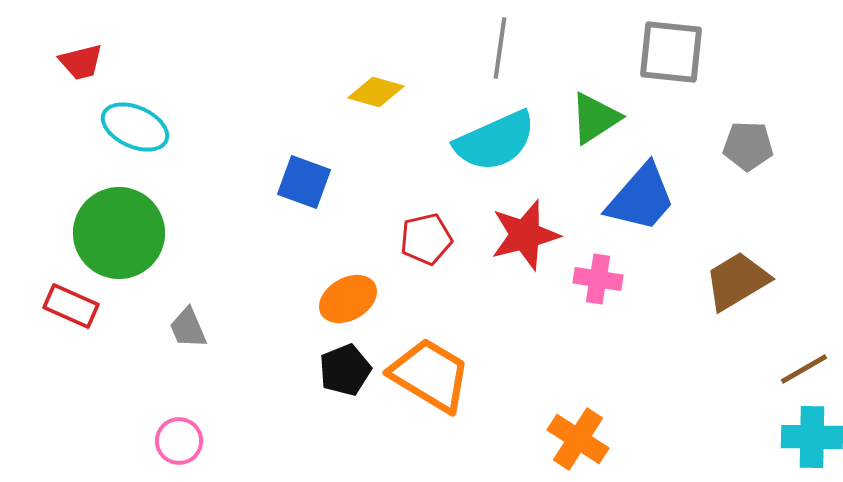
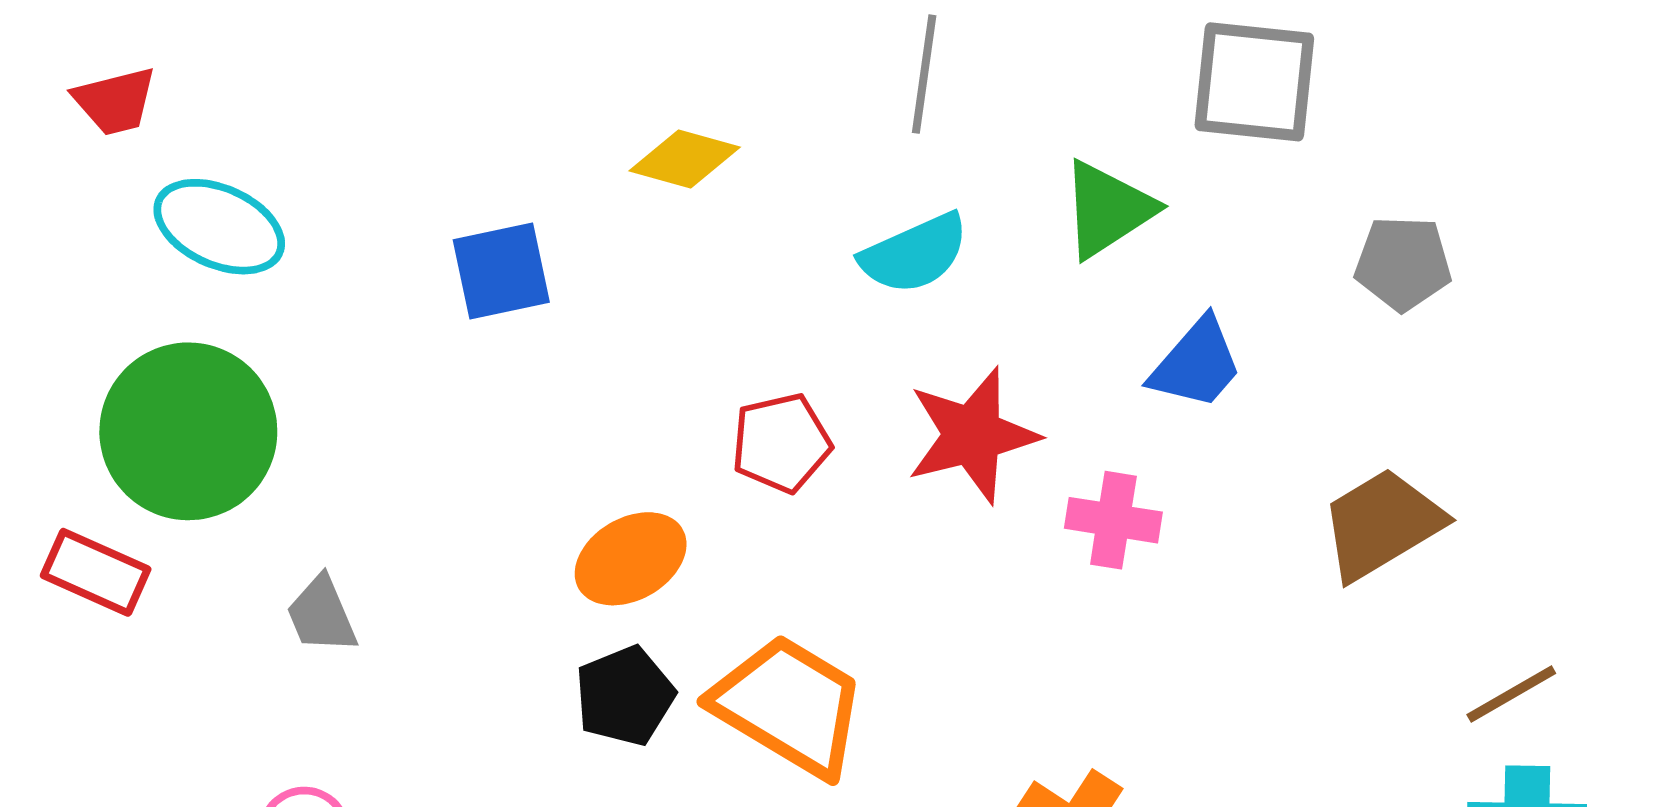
cyan semicircle: (495, 141) -> (914, 254), size x0.7
blue square: (304, 182) -> (501, 271), moved, turned -32
blue trapezoid: (641, 198) -> (1196, 364), size x0.7

